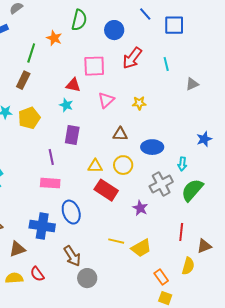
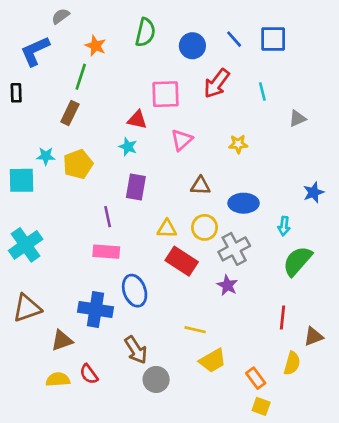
blue line: (145, 14) -> (234, 39), moved
orange star: (54, 38) -> (96, 46), moved
yellow star: (139, 103) -> (238, 144), moved
gray cross: (161, 184) -> (234, 249), moved
yellow trapezoid: (141, 248) -> (213, 361), moved

